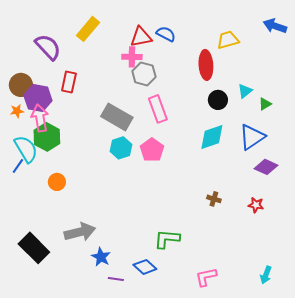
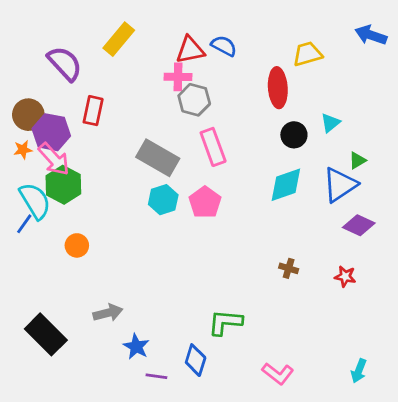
green triangle: (265, 104) -> (357, 160), moved
pink arrow: (40, 118) -> (54, 159), turned 148
gray arrow: (80, 232) -> (108, 313), size x0.7
blue diamond: (145, 267) -> (196, 360), turned 65
pink L-shape: (206, 277) -> (278, 374), turned -130

